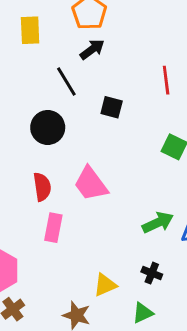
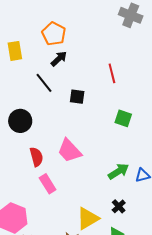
black circle: (48, 127) -> (20, 121), moved
pink rectangle: (53, 228) -> (48, 184), turned -36
black cross: (152, 273) -> (119, 206), turned 32
yellow triangle: (105, 285) -> (88, 219), size x1.4

